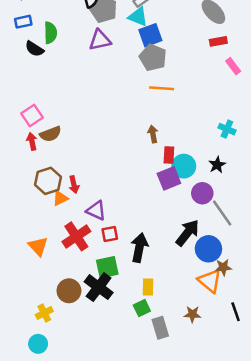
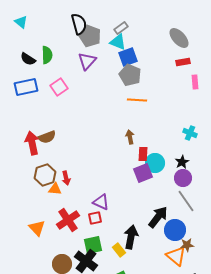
blue rectangle: (23, 22) -> (26, 87), moved, size x1.6
purple triangle: (100, 40) -> (87, 61), turned -36
black semicircle: (34, 49) -> (28, 59), moved
pink rectangle: (233, 66) -> (195, 82), turned 32
pink square: (32, 115) -> (59, 87), moved
red arrow: (32, 141) -> (32, 143), size x1.6
purple circle: (202, 193) -> (183, 178), moved
orange triangle: (60, 198) -> (55, 189), turned 32
purple triangle: (96, 211) -> (101, 202), moved
black arrow: (139, 248) -> (131, 237), moved
yellow rectangle: (148, 287) -> (119, 250), moved, turned -40

